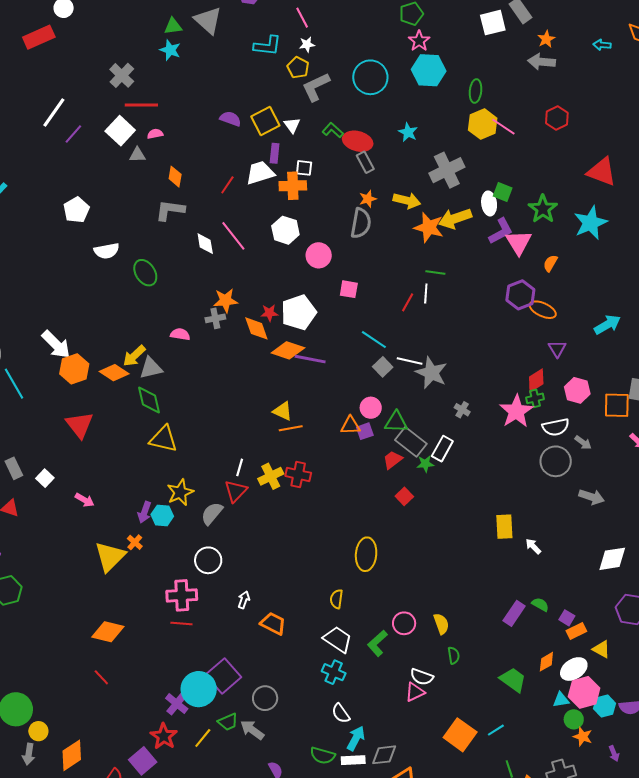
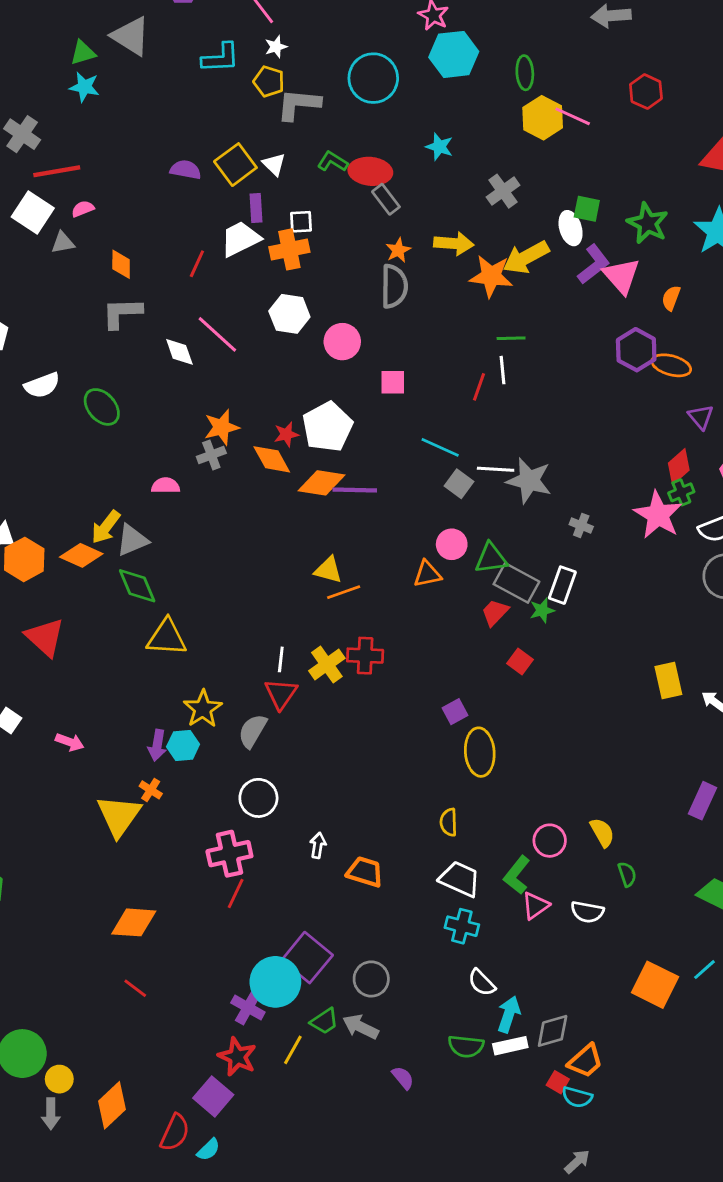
gray L-shape: (316, 87) -> (299, 104), turned 40
gray cross: (447, 170) -> (503, 191), size x0.7
purple square: (365, 431) -> (455, 712), moved
red line: (181, 624) -> (236, 893), turned -60
pink triangle: (415, 692) -> (535, 906), moved

